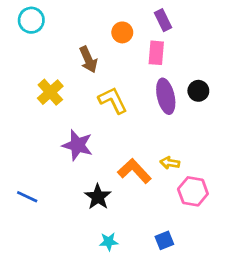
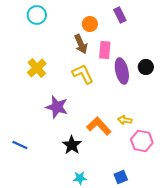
cyan circle: (31, 20) -> (37, 15), moved
pink rectangle: (156, 53) -> (105, 50), moved
brown arrow: (88, 60) -> (81, 44), moved

